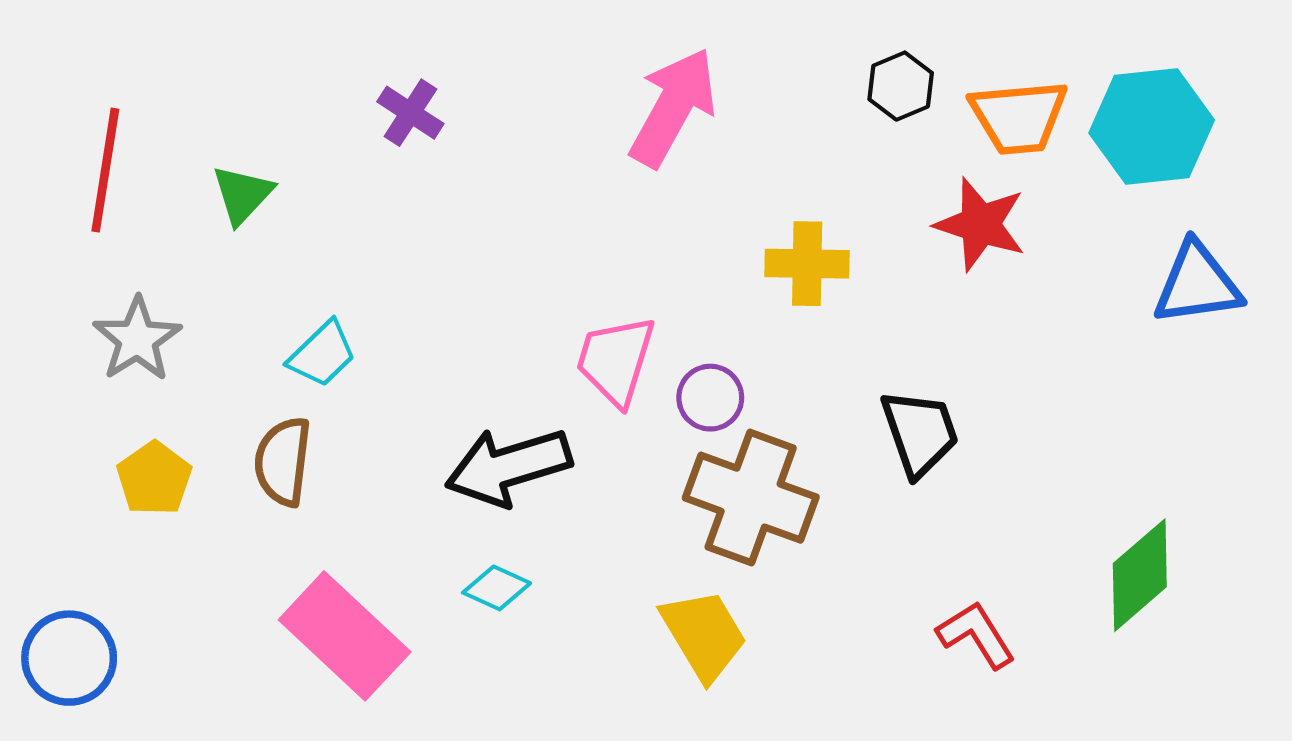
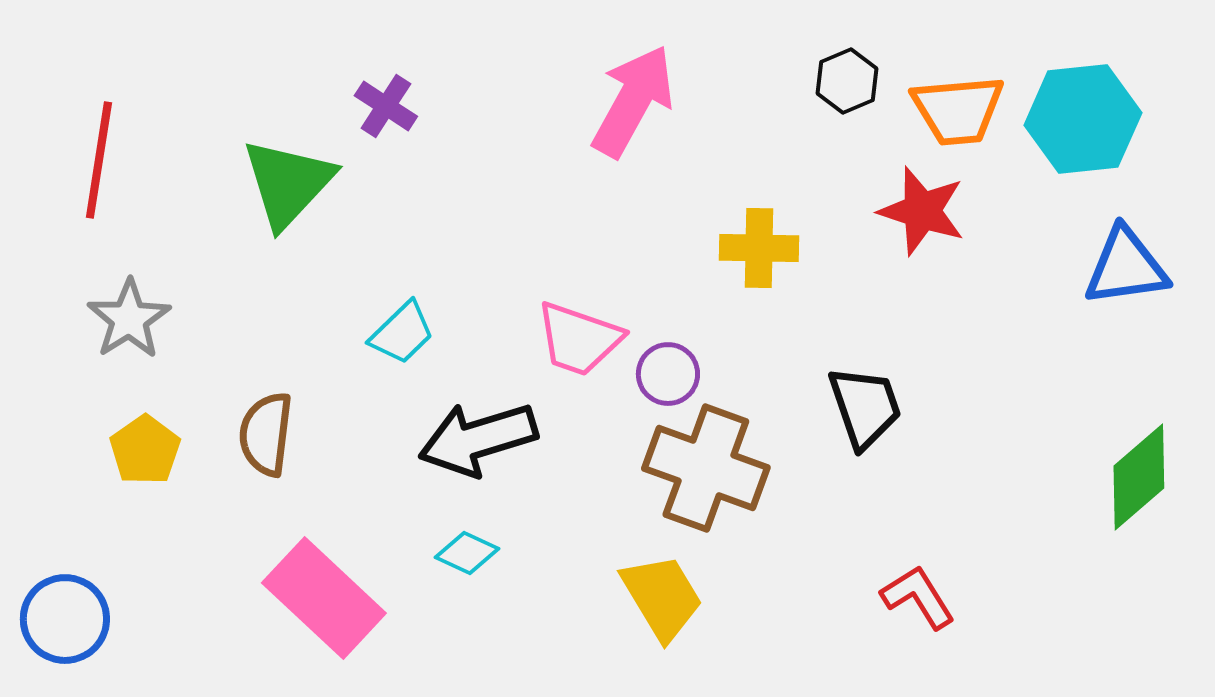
green triangle: (242, 195) -> (288, 183), moved, size x1.6
cyan trapezoid: (322, 354) -> (402, 333), moved
pink trapezoid: (616, 360) -> (579, 339), turned -88
green diamond: (1140, 575) -> (1139, 477), moved

